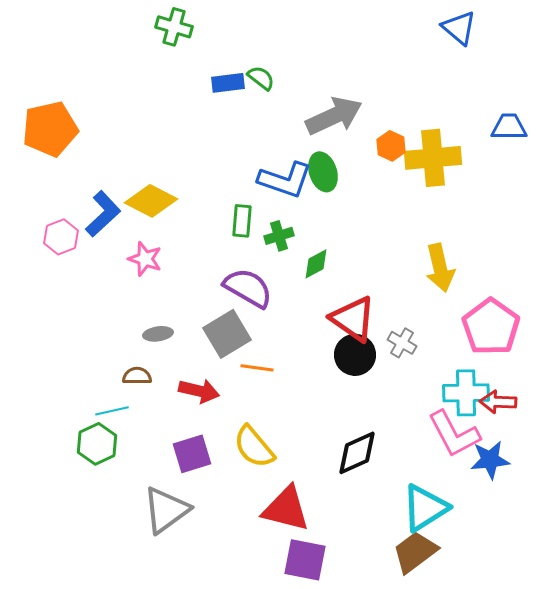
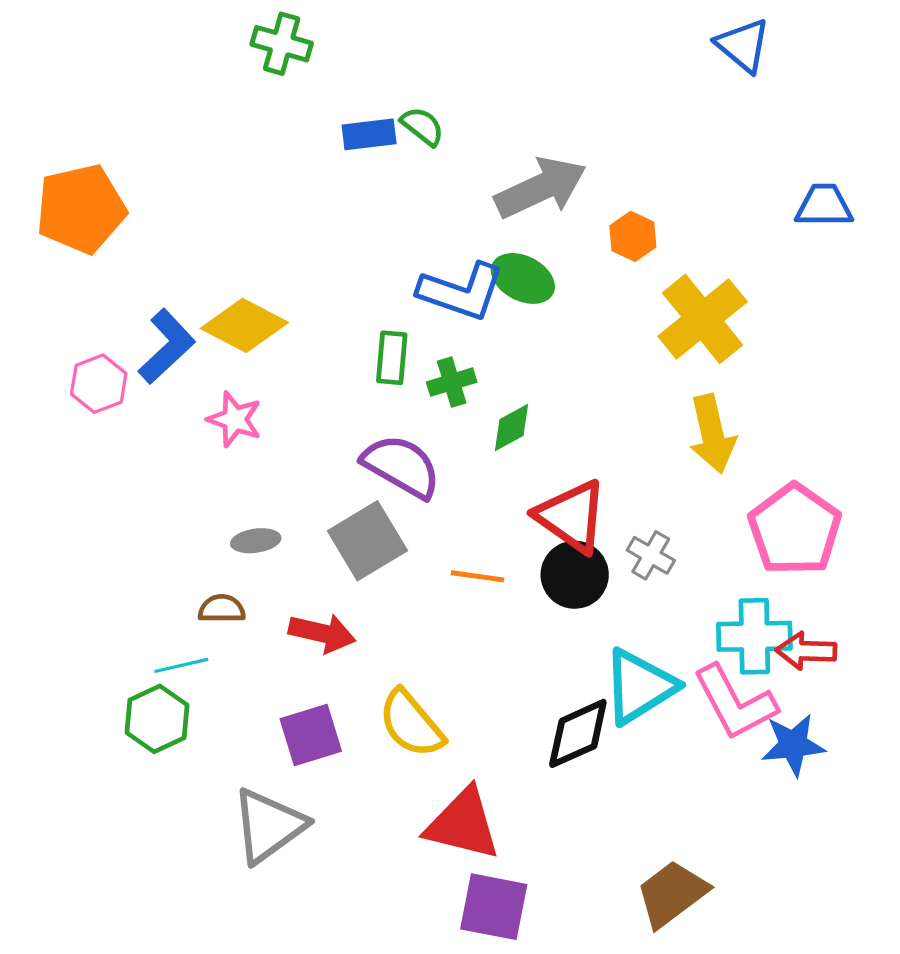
yellow cross: (433, 158) -> (703, 319), moved, turned -34
green ellipse: (323, 172) -> (523, 278), turned -45
orange line: (257, 368) -> (478, 576), moved
cyan triangle: (425, 508) -> (639, 686), moved

